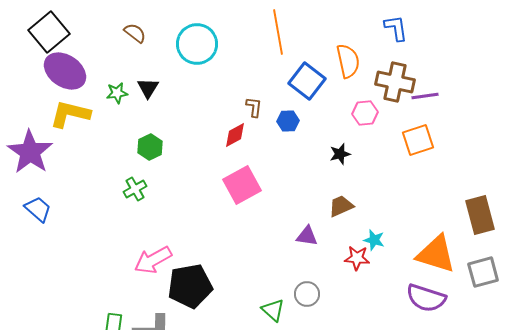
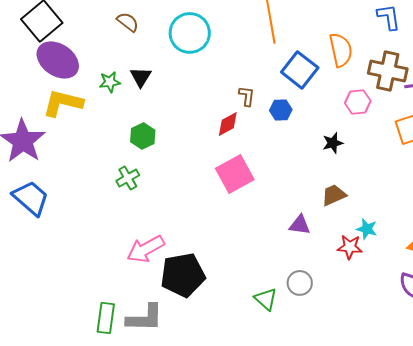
blue trapezoid: (38, 209) -> (31, 198), size x1.4

